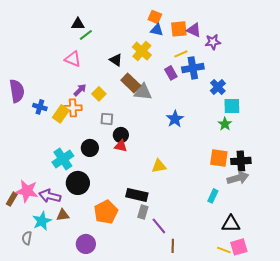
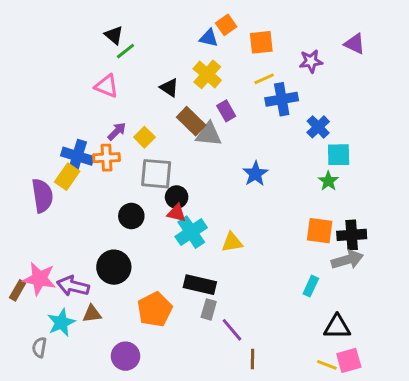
orange square: (155, 17) -> (226, 25), turned 32
black triangle: (78, 24) -> (114, 35), turned 40
blue triangle: (157, 30) -> (209, 38), moved
purple triangle: (194, 30) -> (355, 44), moved
purple rectangle: (171, 73) -> (226, 111), moved
purple semicircle: (17, 91) -> (42, 196), moved
blue cross: (40, 107) -> (77, 156), moved, size x1.5
yellow rectangle: (61, 114) -> (67, 177), moved
gray square: (107, 119) -> (156, 174), size x1.6
cyan cross: (63, 159) -> (191, 232), moved

